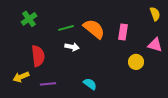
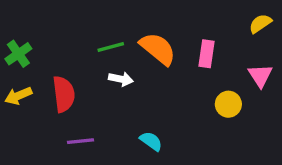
yellow semicircle: (155, 14) -> (260, 24), turned -104
green cross: (29, 19) -> (18, 54), moved
pink triangle: (155, 45) -> (260, 76), turned 42
yellow arrow: (21, 77) -> (18, 96), moved

